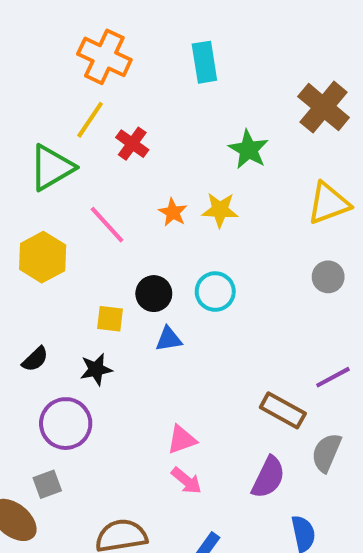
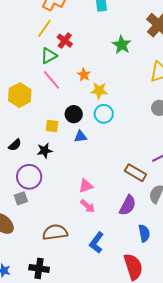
green triangle: (52, 168) -> (49, 56), moved, size x0.7
yellow star: (220, 210) -> (99, 91), moved
gray square: (47, 484) -> (21, 198), moved

